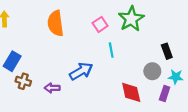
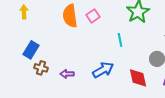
pink square: (100, 24) -> (93, 16), moved
blue arrow: (81, 71) -> (103, 70), moved

